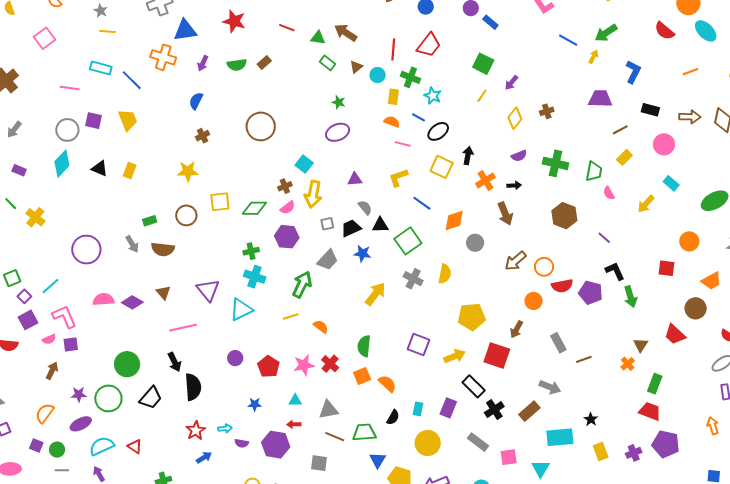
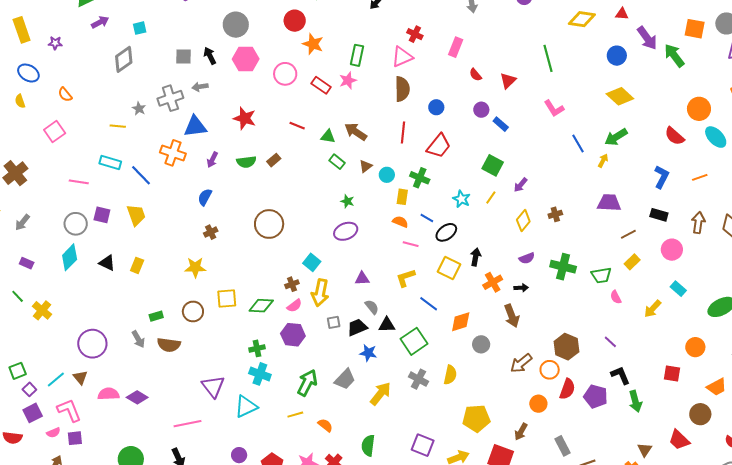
gray star: (101, 11) -> (139, 109), moved
blue line: (568, 40) -> (578, 144), turned 30
red line: (393, 49) -> (403, 132), moved
blue L-shape: (633, 72) -> (662, 177), moved
cyan star: (433, 96) -> (461, 199), moved
brown arrow: (690, 117) -> (698, 223), turned -85
green trapezoid: (594, 171) -> (601, 275), turned 70
brown hexagon: (564, 216) -> (566, 347), moved
gray trapezoid: (328, 260) -> (345, 379), moved
red semicircle: (562, 286) -> (567, 389), turned -60
brown triangle: (163, 293) -> (80, 377), moved

